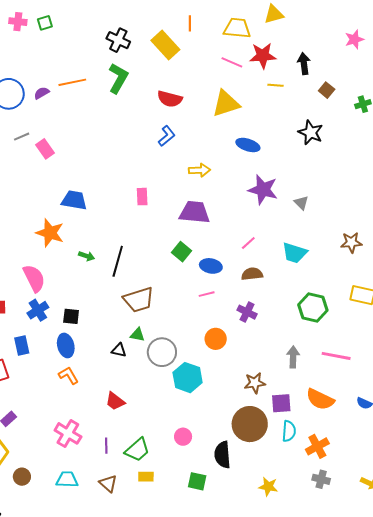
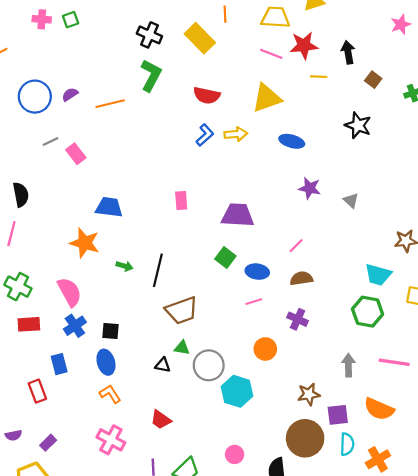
orange line: (72, 82) -> (110, 104), moved
yellow arrow: (200, 170) -> (236, 134), moved
purple star: (263, 190) -> (310, 188), size x0.7
cyan trapezoid: (295, 253) -> (378, 275), moved
pink cross: (68, 433) -> (111, 440), moved

